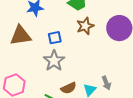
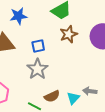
gray arrow: (106, 83) -> (90, 91), turned 120

